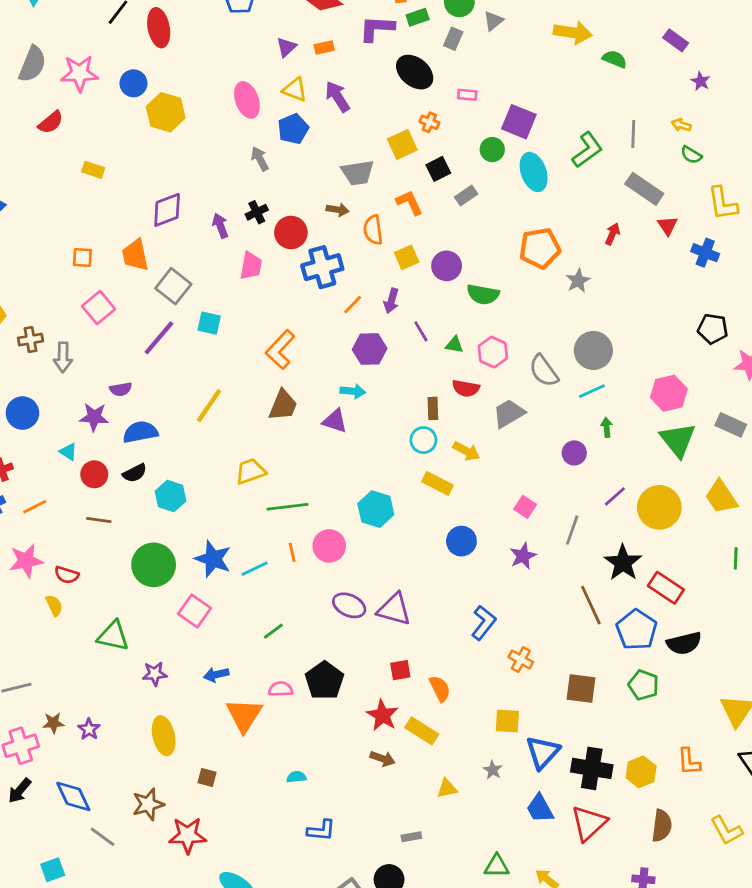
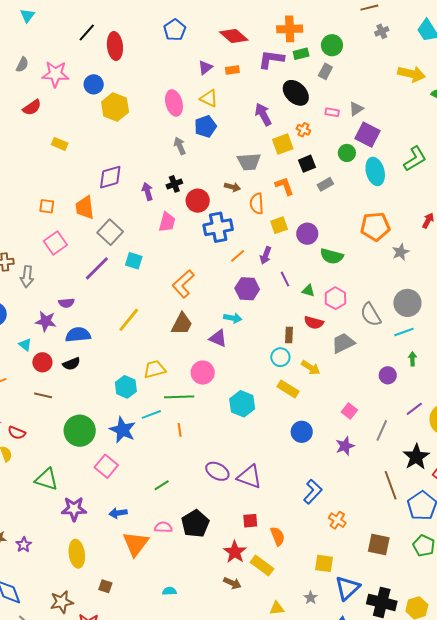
gray triangle: (493, 21) -> (356, 109), moved
gray semicircle: (32, 64) -> (22, 65), size x0.6
purple arrow: (337, 97) -> (263, 114), moved
cyan hexagon: (170, 496) -> (126, 387), moved
pink circle: (329, 546) -> (203, 373), moved
cyan line: (255, 569) -> (151, 414), moved
purple star: (155, 674) -> (74, 509), size x1.4

